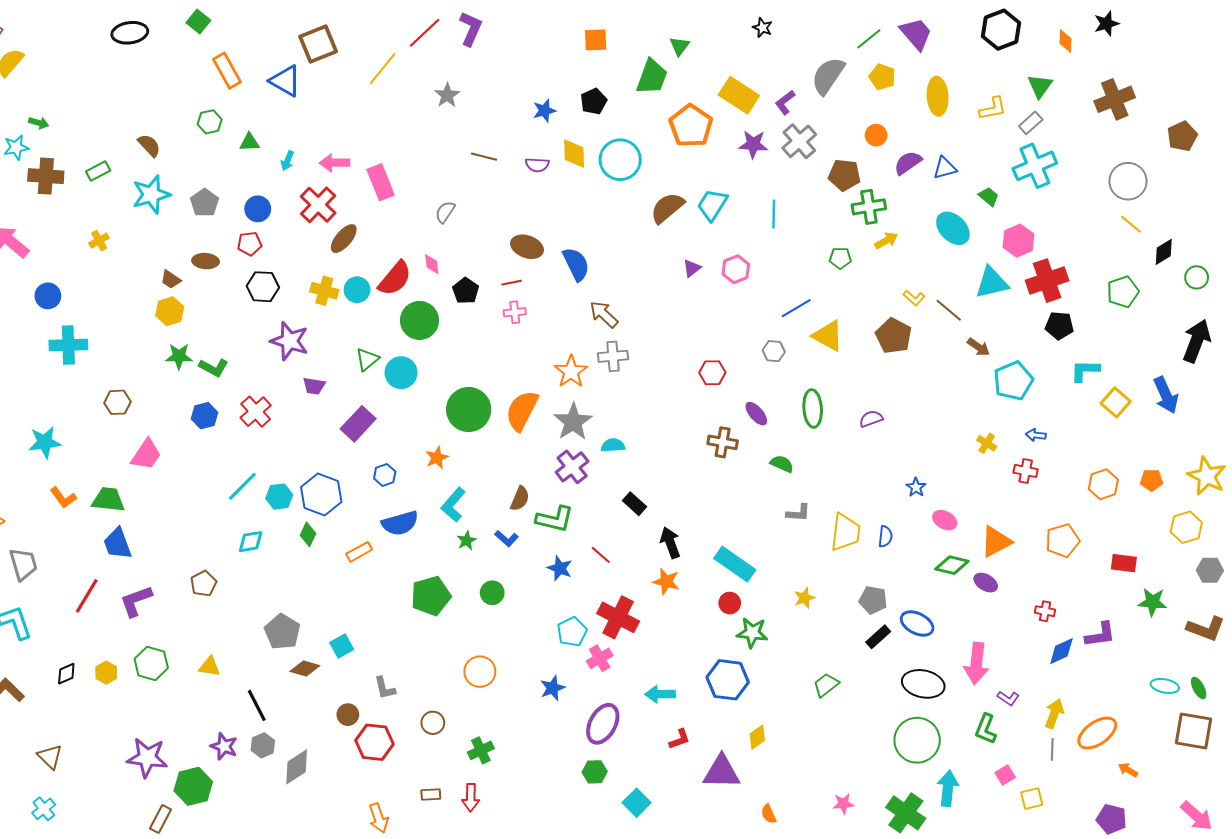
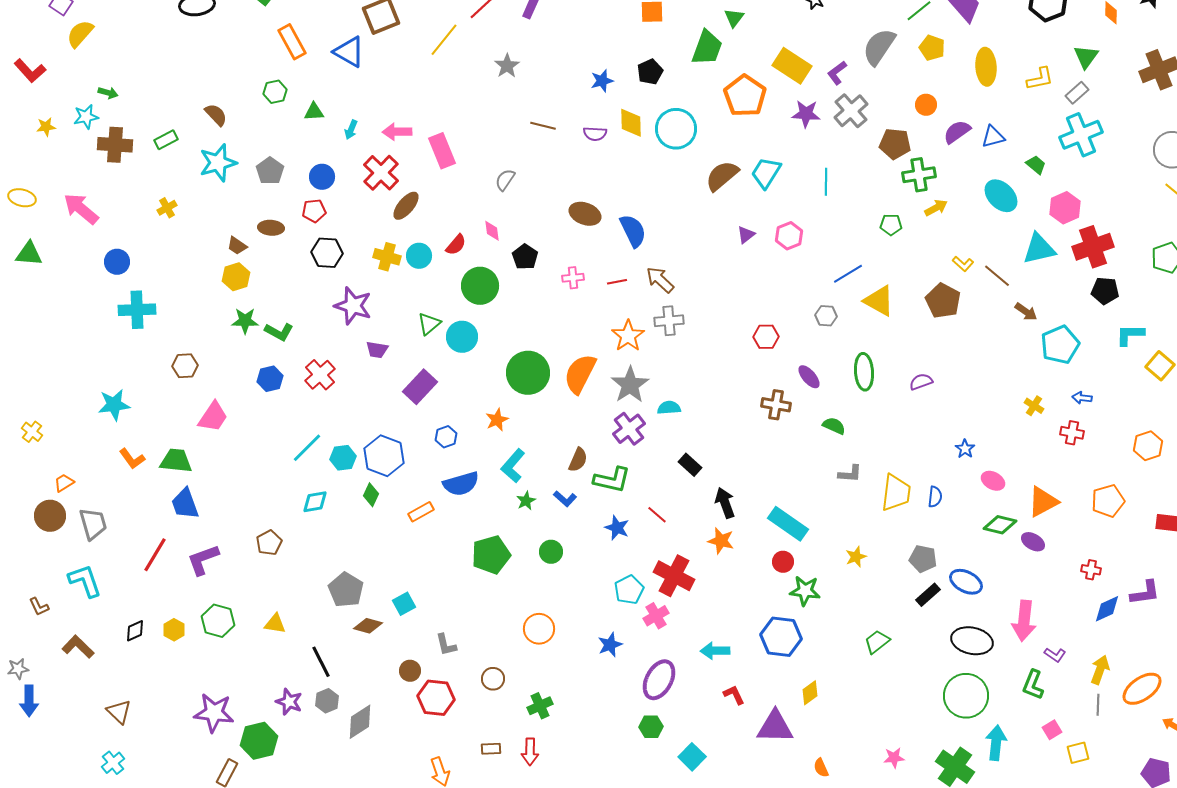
red semicircle: (395, 278) -> (456, 245), size x0.6
red line: (512, 283) -> (617, 282), moved
red L-shape: (680, 739) -> (734, 695), turned -95

